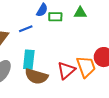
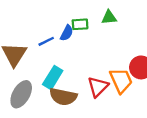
blue semicircle: (42, 10) -> (67, 33), moved
cyan rectangle: (29, 60) -> (53, 78), turned 30

